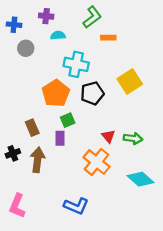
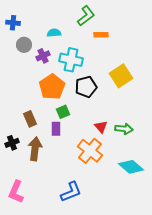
purple cross: (46, 16) -> (43, 56), moved, turned -32
blue L-shape: (76, 206) -> (71, 192), turned -45

